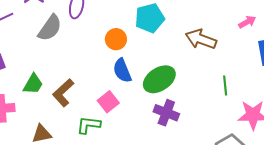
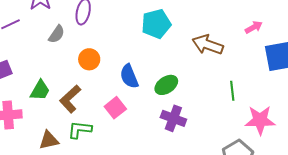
gray semicircle: (50, 28) -> (57, 34), size x0.7
orange circle: (116, 39) -> (89, 59), moved
green ellipse: (159, 79) -> (166, 85), size x0.7
green L-shape: (88, 125) -> (80, 130), moved

